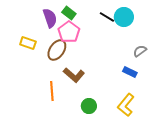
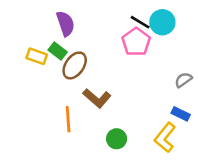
green rectangle: (69, 13) -> (58, 51), moved
pink pentagon: (69, 32) -> (136, 42), moved
gray semicircle: (140, 51) -> (183, 80), moved
blue rectangle: (130, 72) -> (181, 114), moved

